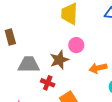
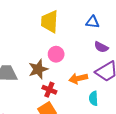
red cross: (48, 83) -> (49, 90), moved

